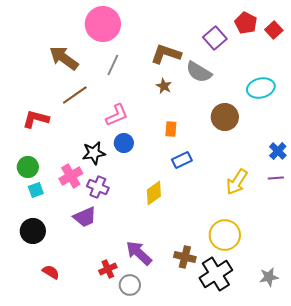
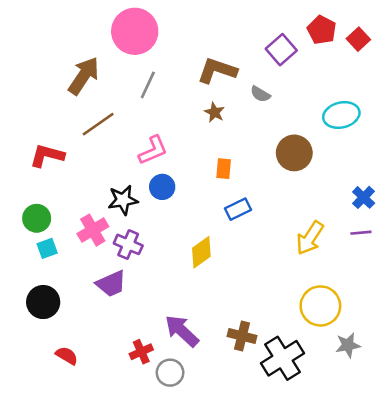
brown arrow: (64, 58) -> (84, 76), turned 88
gray semicircle: (199, 72) -> (260, 94), size x0.6
yellow circle: (225, 235) -> (320, 306), moved
gray star: (269, 277) -> (348, 345), moved

